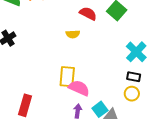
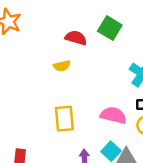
pink semicircle: (79, 88) -> (113, 115), moved

